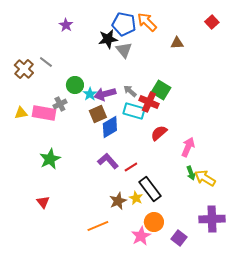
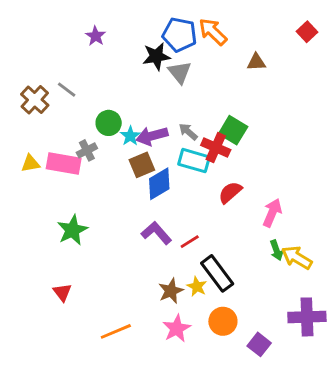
orange line: (98, 226) -> (116, 331), moved
pink star: (141, 236) -> (177, 329), moved

